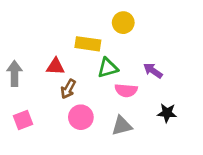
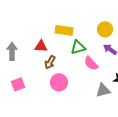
yellow circle: (123, 23) -> (105, 29), moved
pink semicircle: (126, 90) -> (91, 63), turned 42
gray triangle: (122, 126) -> (103, 90), moved

